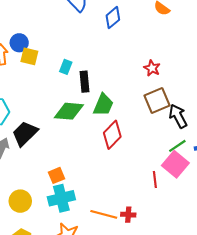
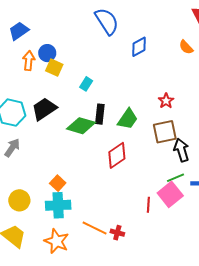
black rectangle: (85, 82) -> (100, 114), moved
green trapezoid: (103, 105) -> (128, 119), moved
black trapezoid: (25, 134) -> (44, 109), moved
orange square: (57, 175) -> (58, 183), turned -35

